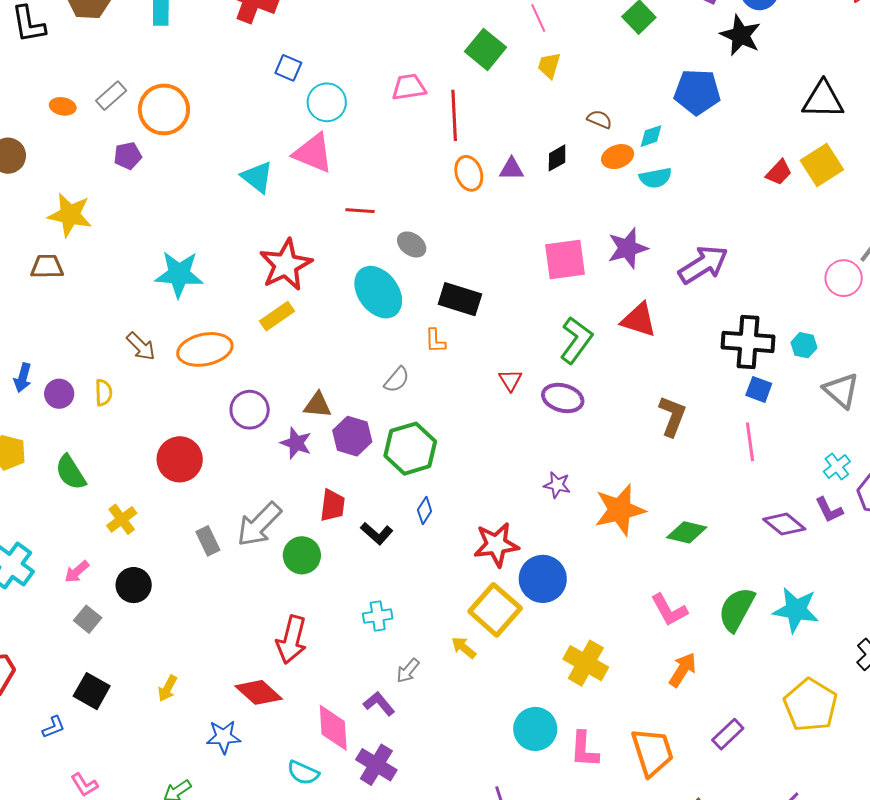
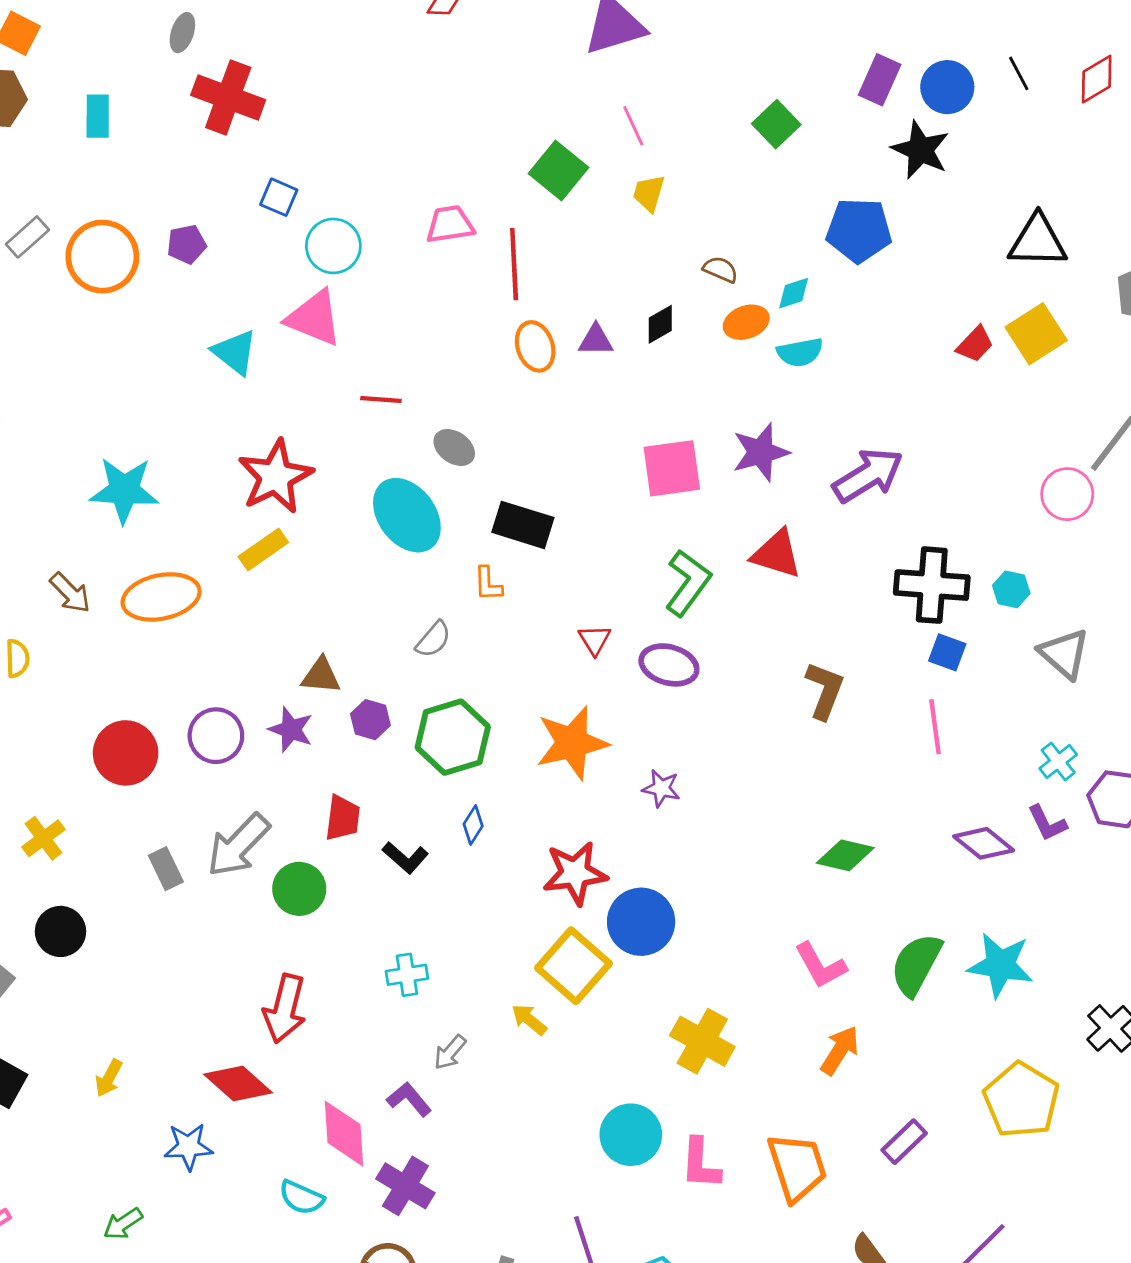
purple pentagon: (128, 156) -> (187, 244), moved
purple circle: (250, 410) -> (216, 736), moved
purple hexagon: (352, 436) -> (370, 720), size x0.7
orange star: (620, 510) -> (572, 743), moved

